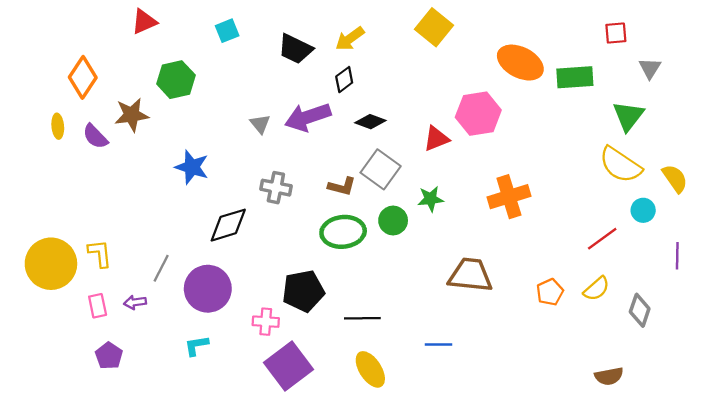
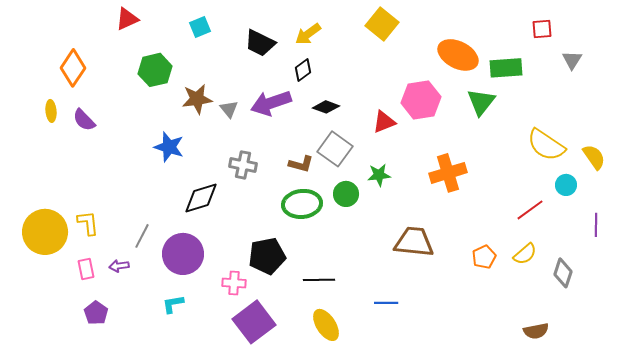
brown star: (132, 115) -> (197, 99), moved
green triangle: (628, 116) -> (481, 102), moved

